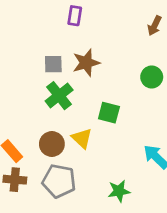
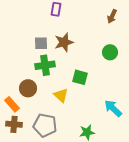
green cross: (59, 96) -> (45, 65), turned 30
brown circle: (52, 144) -> (28, 88), moved

